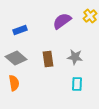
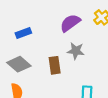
gray star: (75, 57) -> (76, 51), moved

